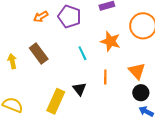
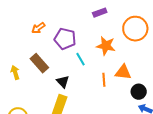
purple pentagon: (70, 17) -> (65, 39), moved
orange triangle: (137, 71) -> (123, 72), moved, turned -36
black triangle: (79, 89) -> (63, 82), moved

